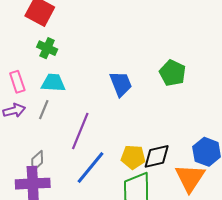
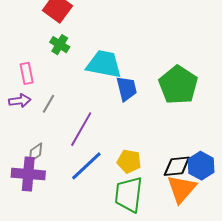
green pentagon: (173, 73) -> (178, 85), size x1.5
cyan trapezoid: (53, 83) -> (104, 64), moved, size x1.5
black diamond: (157, 156) -> (177, 166), moved

